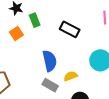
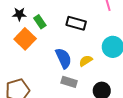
orange square: (16, 34) -> (25, 39), size x1.5
yellow semicircle: (71, 76) -> (86, 61), moved

